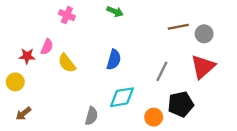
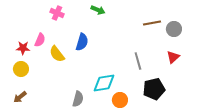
blue semicircle: (114, 60) -> (82, 42), moved
red triangle: (203, 67) -> (173, 57), size x0.6
gray line: (162, 71) -> (138, 61), turned -42
yellow circle: (15, 82) -> (21, 69), moved
orange circle: (154, 117) -> (120, 100), moved

